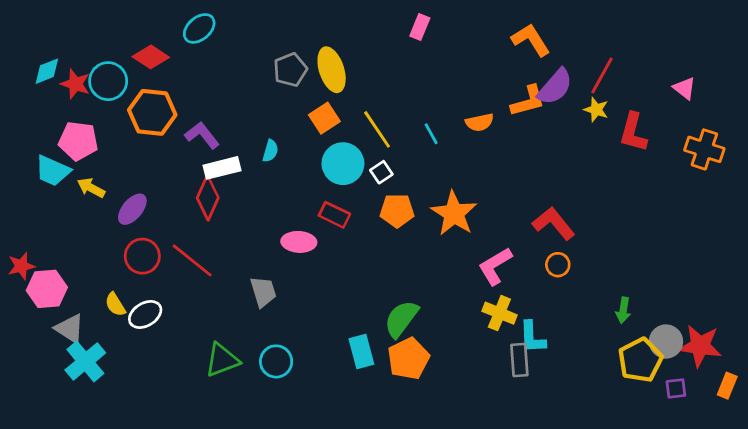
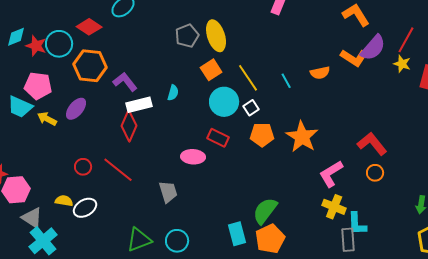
orange L-shape: (528, 101) -> (354, 58), turned 48
purple ellipse: (132, 209) -> (76, 109), moved
red circle: (142, 256) -> (83, 167), size x0.7
yellow semicircle: (115, 305) -> (64, 201), turned 132

